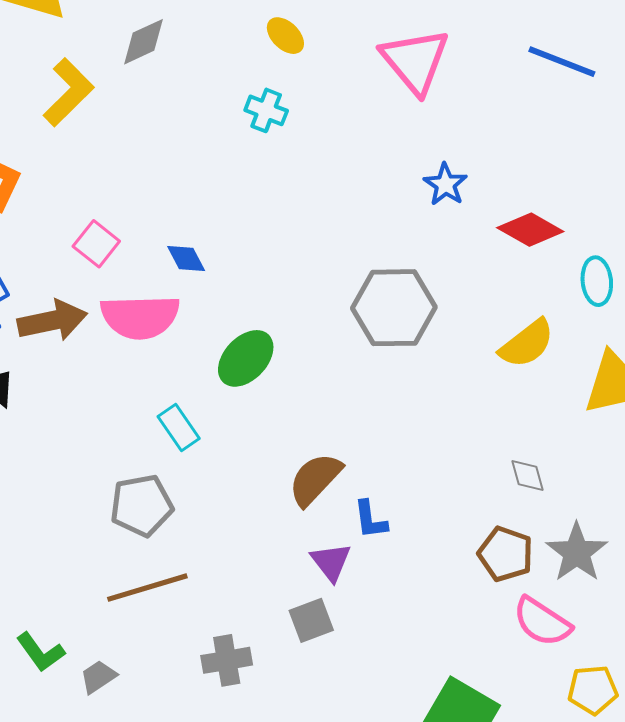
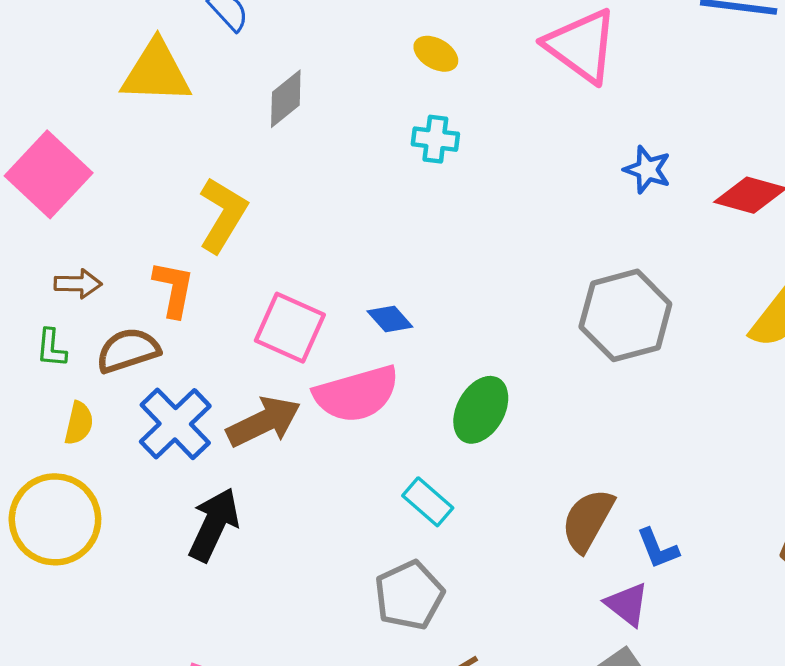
yellow L-shape: (68, 92) -> (223, 215), moved
pink square: (96, 244) -> (290, 328), size x1.4

